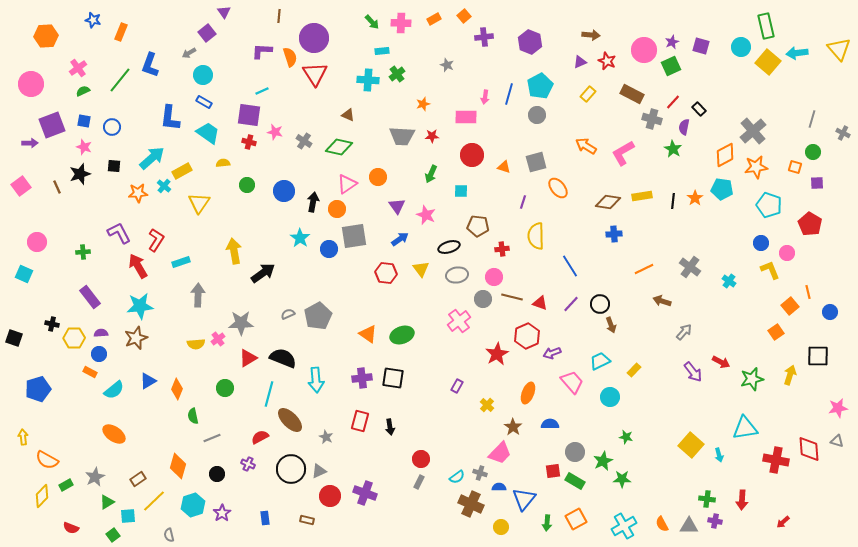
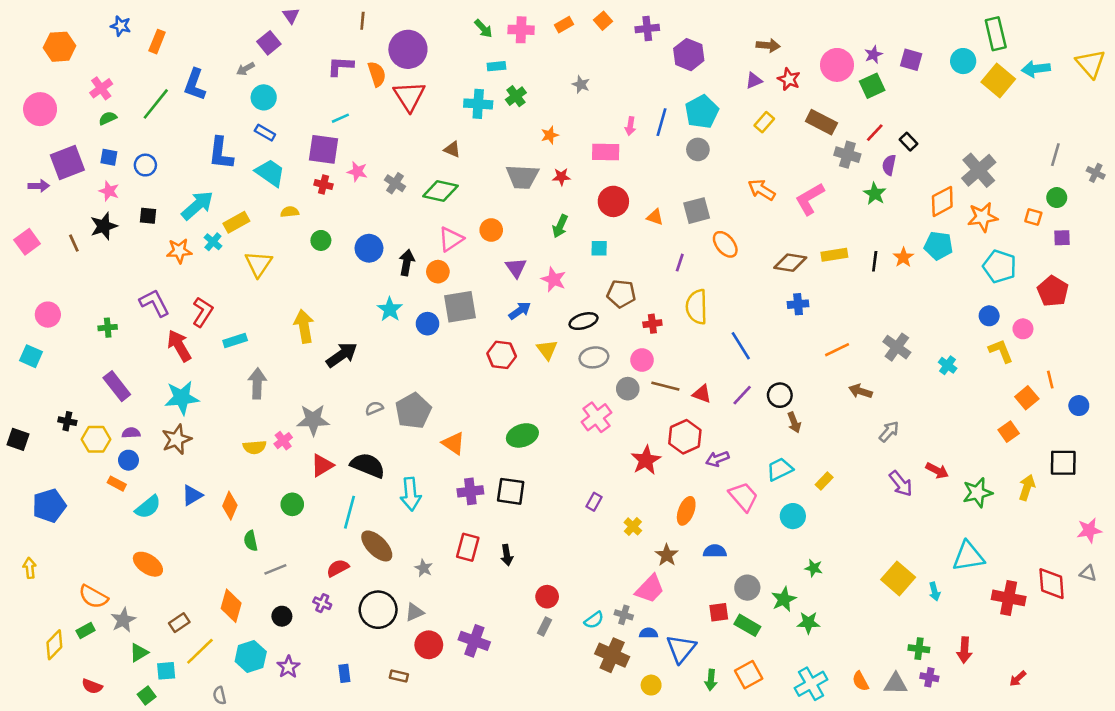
purple cross: (484, 37) -> (647, 29), moved
orange triangle: (368, 334) -> (453, 443), moved
orange semicircle: (47, 460) -> (93, 597), moved

